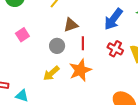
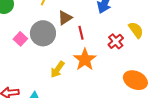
gray circle: (57, 46) -> (43, 33), moved, size x1.6
red cross: (115, 49) -> (116, 41), moved, turned 35

